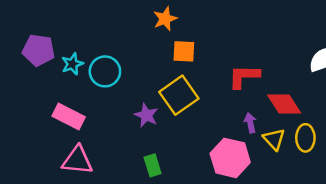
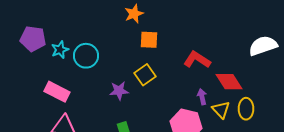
red L-shape: (244, 76) -> (197, 60), turned 32
yellow square: (179, 95) -> (145, 75), size x0.7
purple star: (146, 115) -> (119, 91), turned -30

